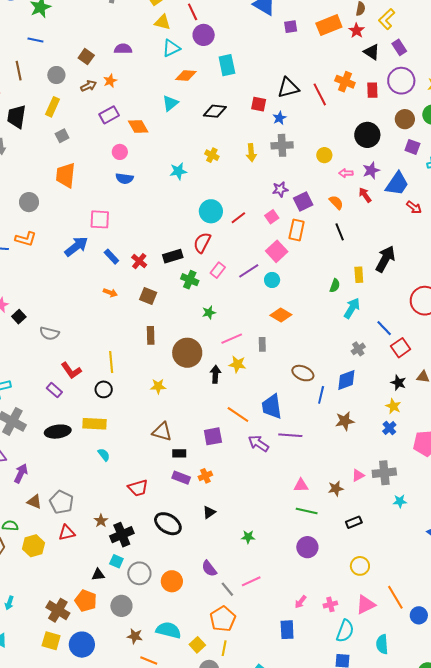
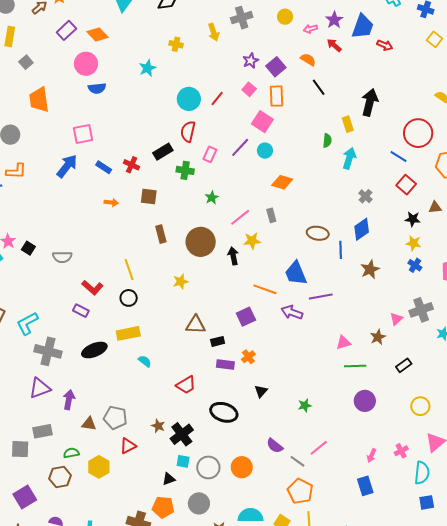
pink circle: (120, 152) -> (86, 64), size x1.5
blue line: (384, 328) -> (399, 156), moved

